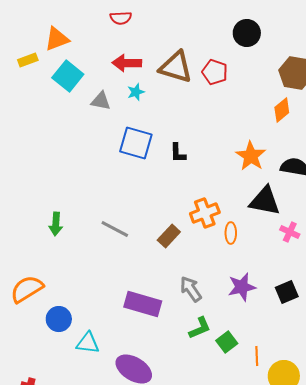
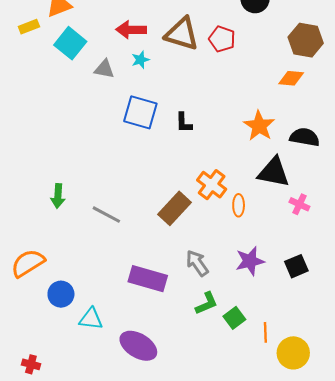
orange diamond: (282, 110) -> (291, 78), turned 45
orange cross: (205, 213) -> (212, 185), turned -32
gray line: (115, 229) -> (106, 215), moved
brown rectangle: (169, 236) -> (175, 208), size x1.4

